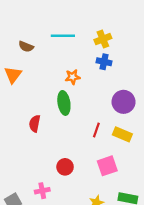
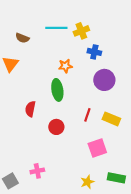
yellow cross: (103, 39) -> (81, 31), moved
purple circle: (124, 102) -> (104, 80), moved
red circle: (65, 167) -> (56, 127), moved

